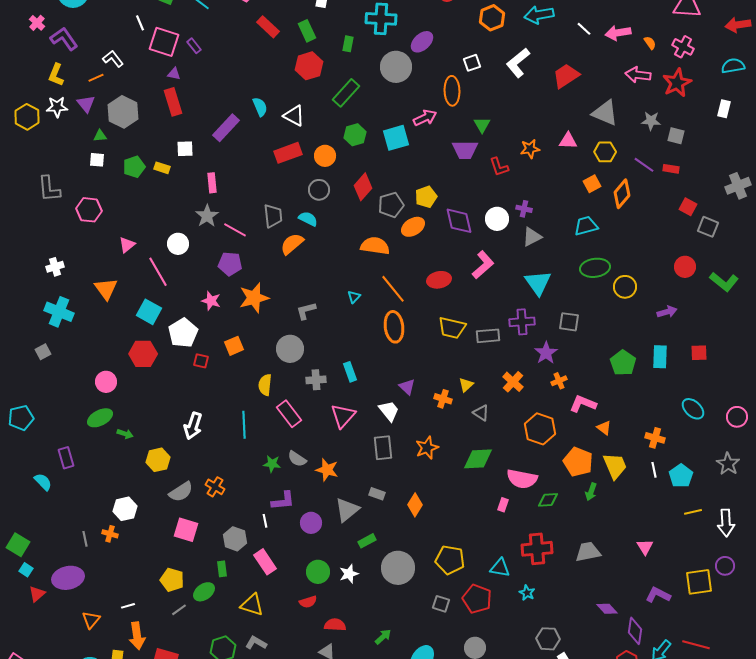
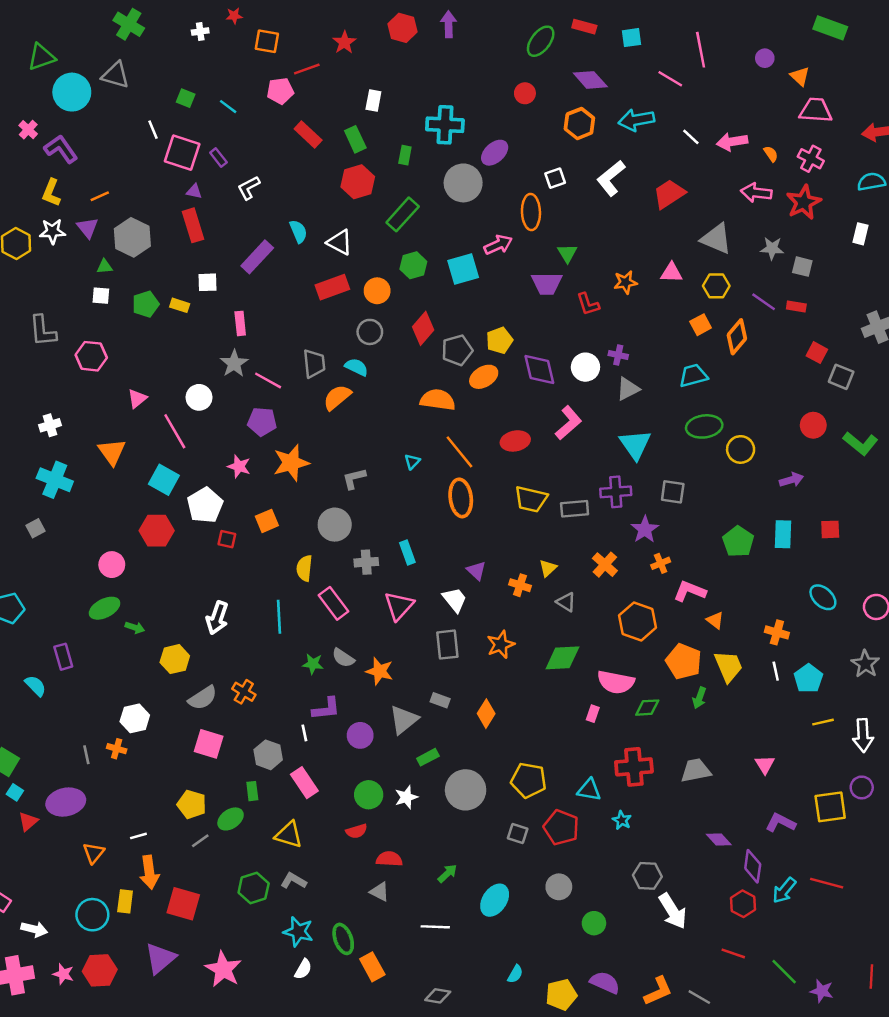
white L-shape: (113, 59) -> (249, 188), moved, turned -80

